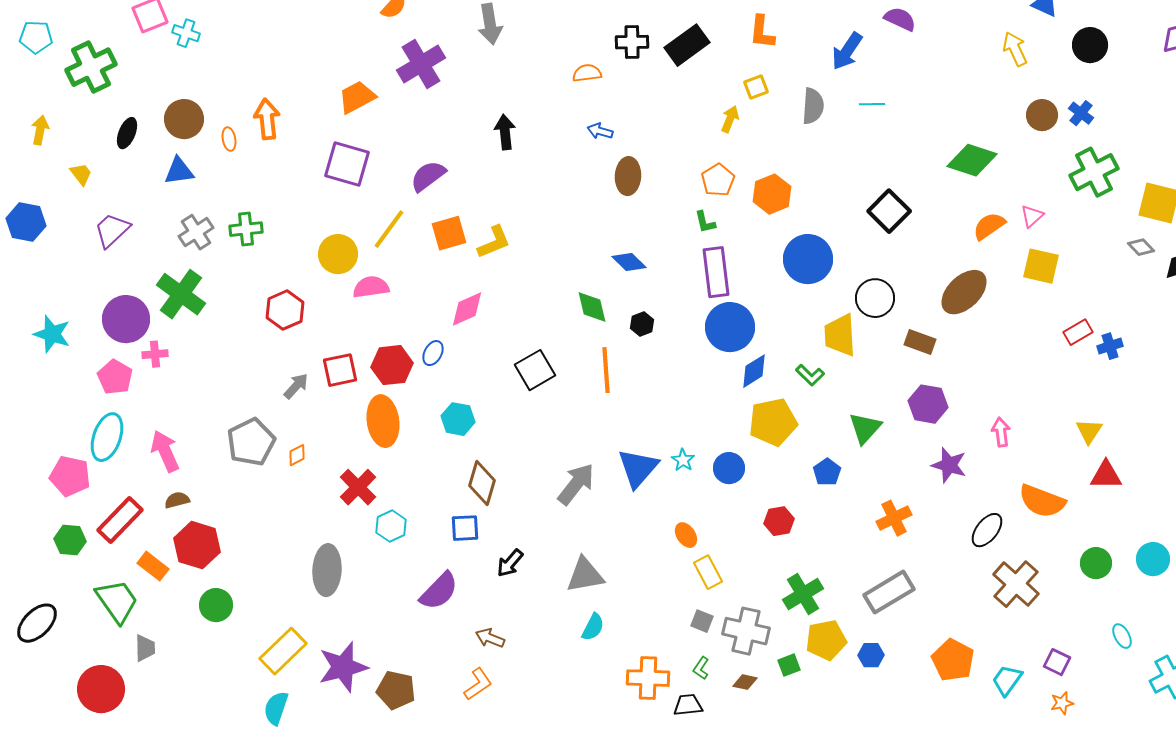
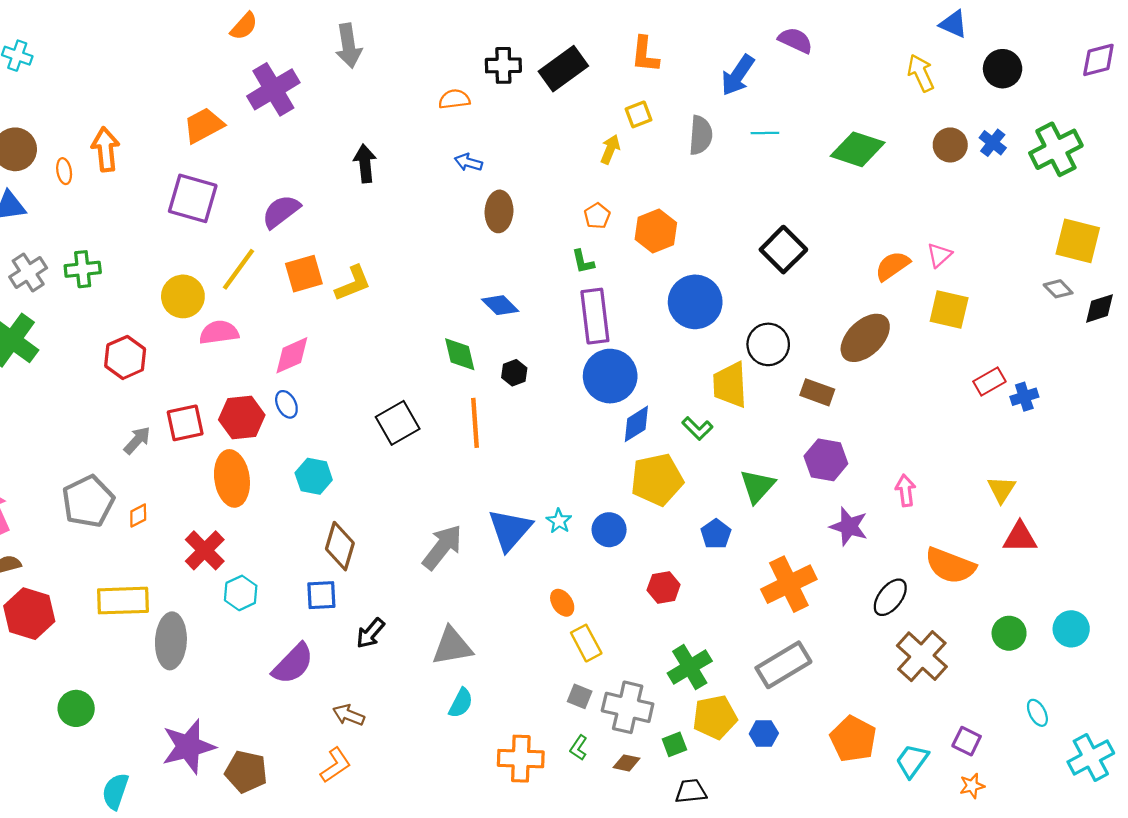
green diamond: (972, 160) -> (858, 149), moved
green cross: (1094, 172) -> (1056, 149), moved
orange pentagon: (718, 180) -> (597, 216), size x0.7
pink diamond: (467, 309) -> (292, 355), moved
blue ellipse: (433, 353) -> (286, 404), turned -55
orange cross: (894, 518) -> (789, 584), size x1.4
green circle: (216, 605) -> (76, 708), moved
yellow rectangle: (283, 651) -> (123, 601), moved, turned 42
black trapezoid: (688, 705) -> (691, 791), moved

